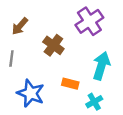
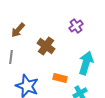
purple cross: (89, 21) -> (76, 26), size x0.6

